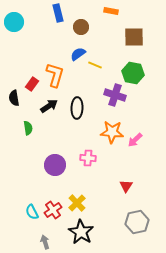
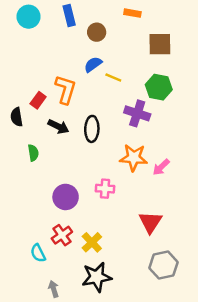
cyan circle: (14, 22) -> (29, 17), moved
black arrow: (49, 106) -> (58, 127), turned 60
red triangle: (126, 186) -> (150, 222), size x1.5
red cross: (53, 210) -> (62, 235), moved
black star: (81, 232) -> (97, 277), turned 30

